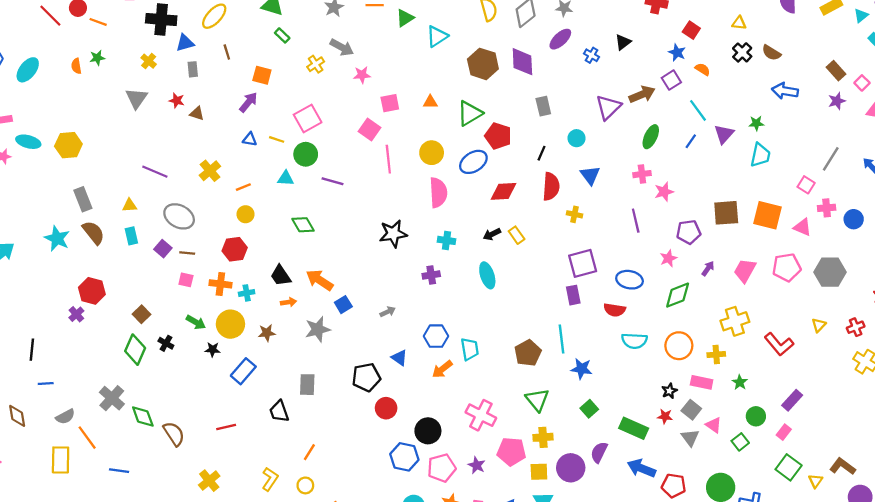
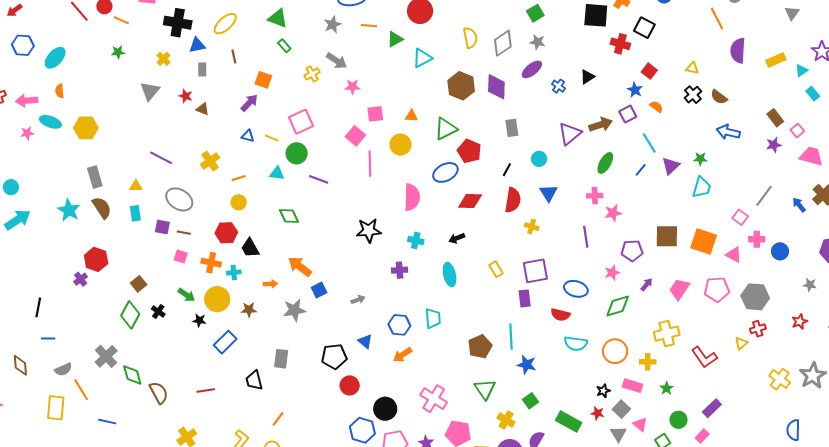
orange semicircle: (76, 66) -> (60, 91), moved
yellow circle: (432, 153) -> (400, 145), moved
yellow rectangle: (517, 235) -> (496, 269), moved
purple square: (163, 249) -> (162, 227), turned -35
black trapezoid: (281, 276) -> (250, 248), moved
red cross: (856, 327) -> (758, 329), moved
cyan trapezoid: (470, 349) -> (433, 318), moved
yellow cross: (543, 437) -> (506, 420), moved, turned 30

